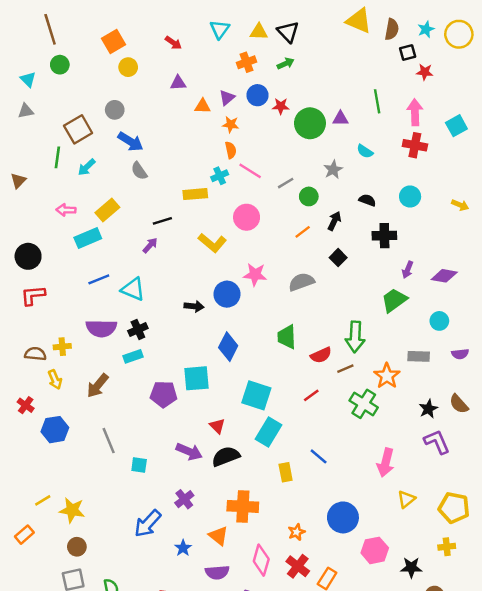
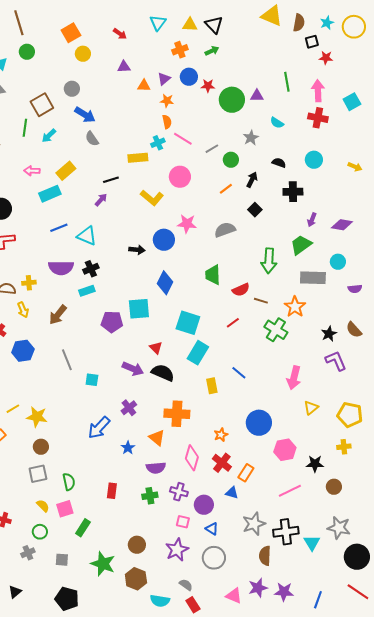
green arrow: (355, 337) -> (269, 261), moved
gray rectangle: (419, 356) -> (313, 278), moved, size x1.4
brown line: (345, 369) -> (261, 301), turned 40
black semicircle: (226, 456) -> (163, 373), turned 45

